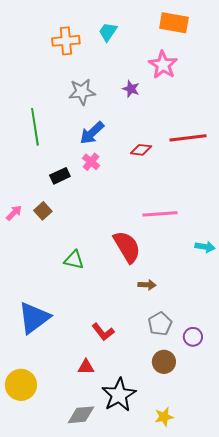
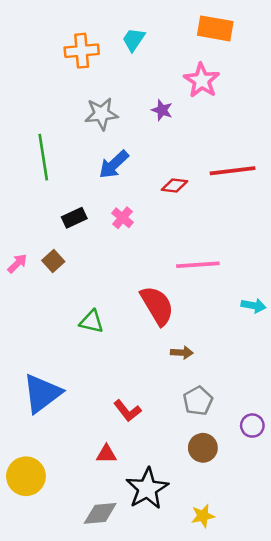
pink cross: (91, 162) -> (122, 218), moved
purple circle: (193, 337) -> (252, 426), moved

